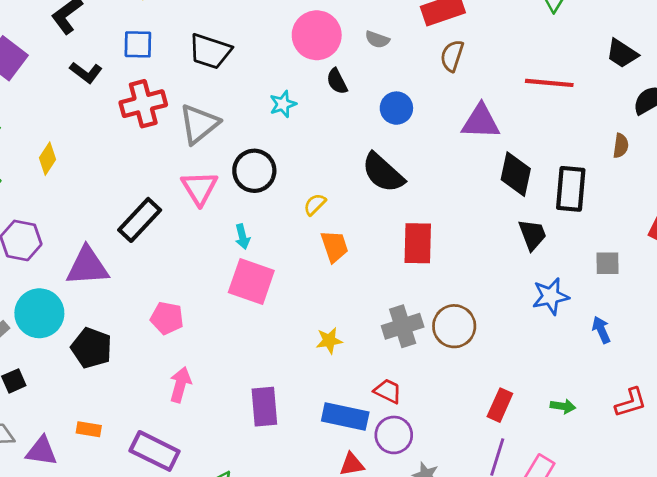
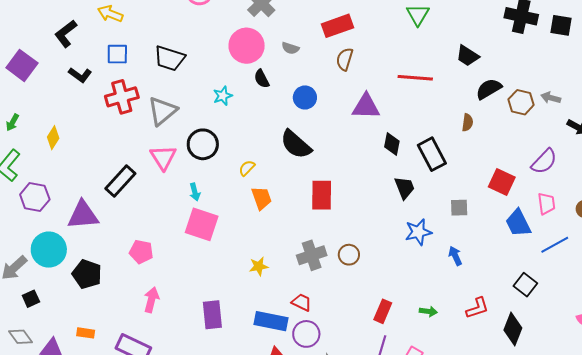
black diamond: (516, 174) -> (392, 144), size x0.7
black rectangle: (571, 189) -> (432, 154), turned -32
brown circle: (454, 326) -> (349, 255), size x0.7

